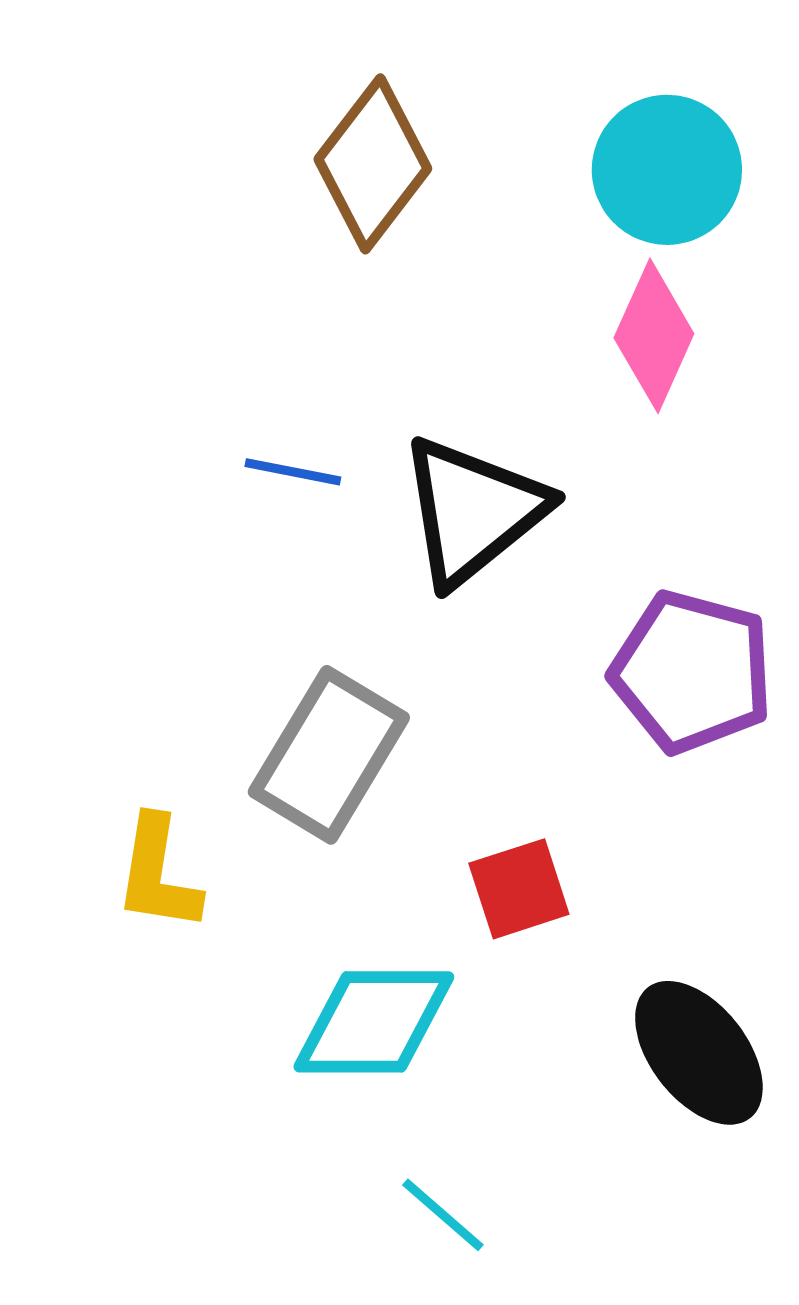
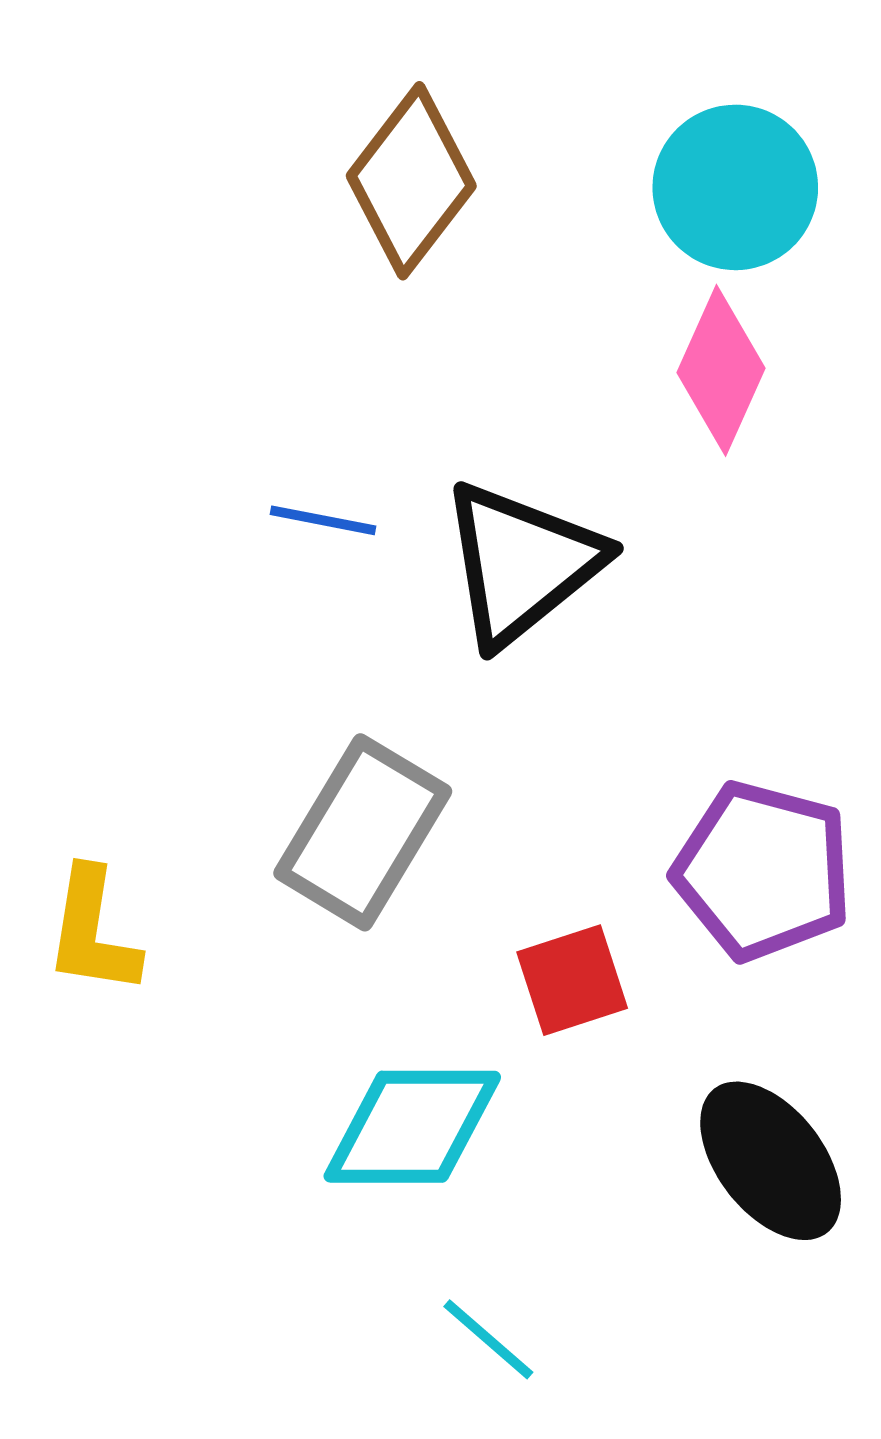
purple pentagon: (692, 672) -> (763, 871), moved
yellow L-shape: (158, 874) -> (93, 932), moved

